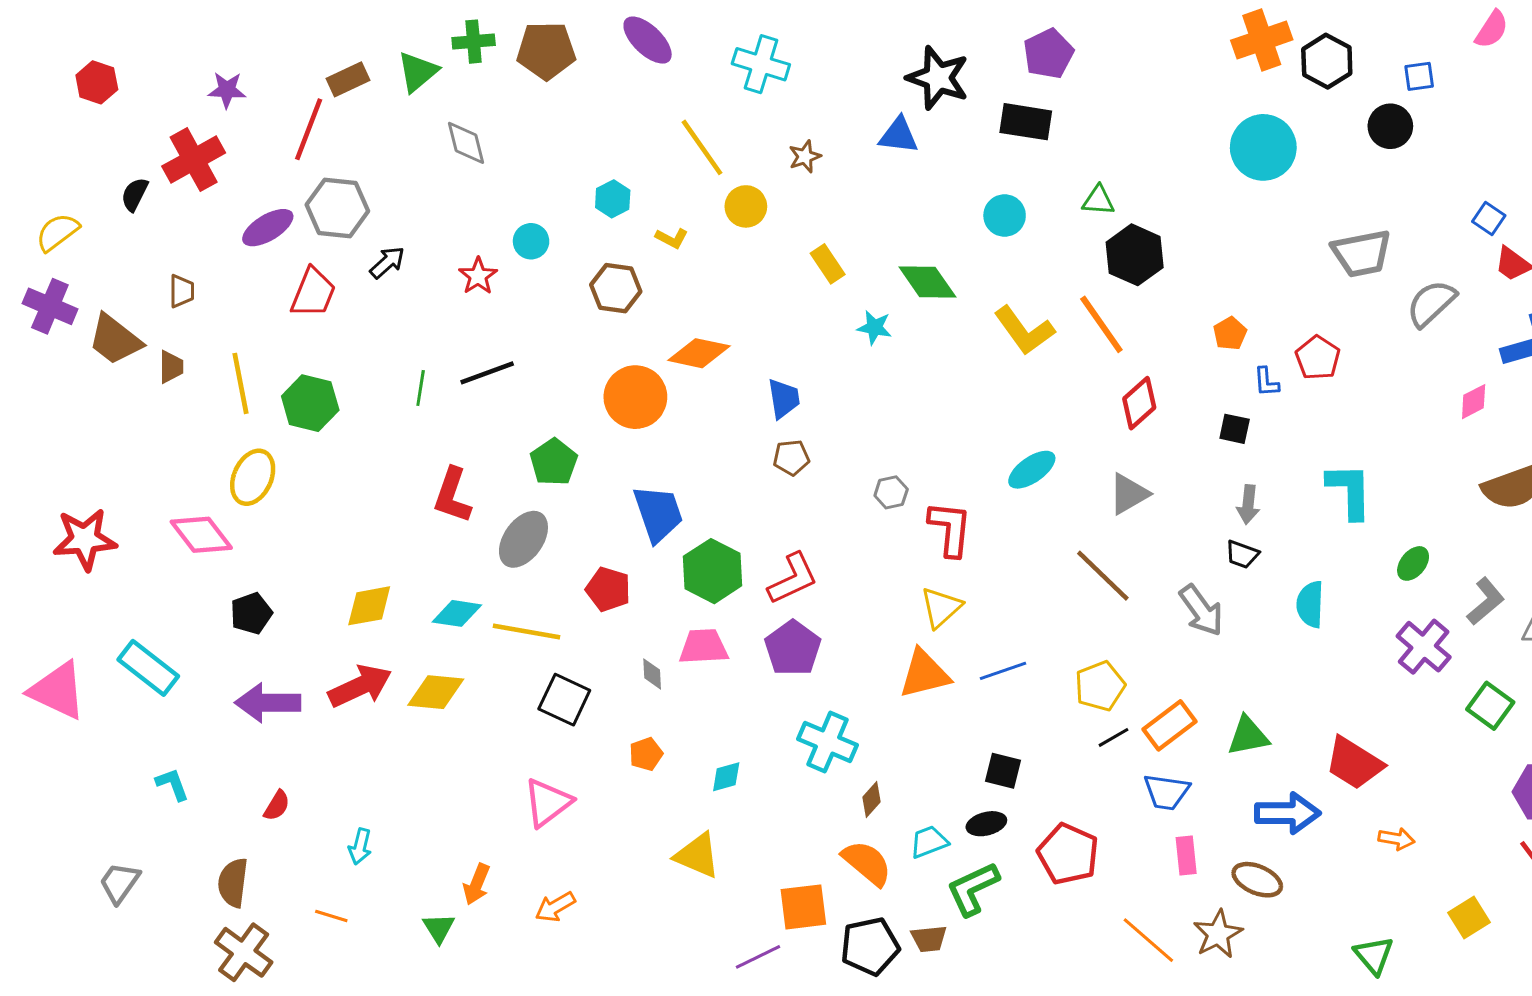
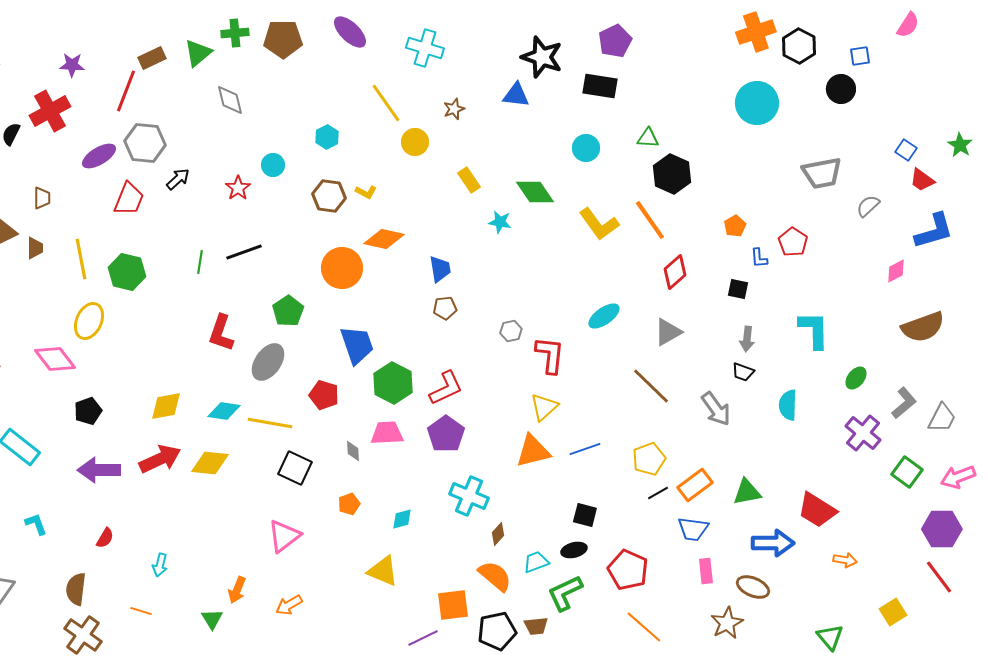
yellow L-shape: (672, 238) -> (366, 192), moved
gray semicircle: (1431, 303) -> (868, 206), size x0.7
orange line: (1148, 940) -> (644, 627), moved

